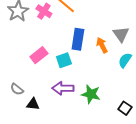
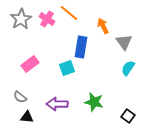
orange arrow: (102, 45) -> (103, 26), moved
pink rectangle: (39, 55) -> (30, 64), moved
purple arrow: (63, 88) -> (57, 104), moved
black triangle: (33, 104) -> (27, 117), moved

